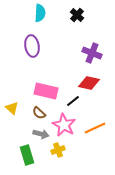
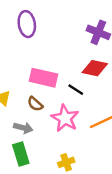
black line: (73, 101) -> (76, 90), turned 72
gray arrow: (41, 134) -> (23, 128), moved
yellow cross: (58, 150) -> (66, 162), moved

